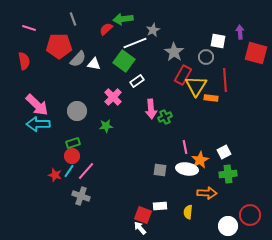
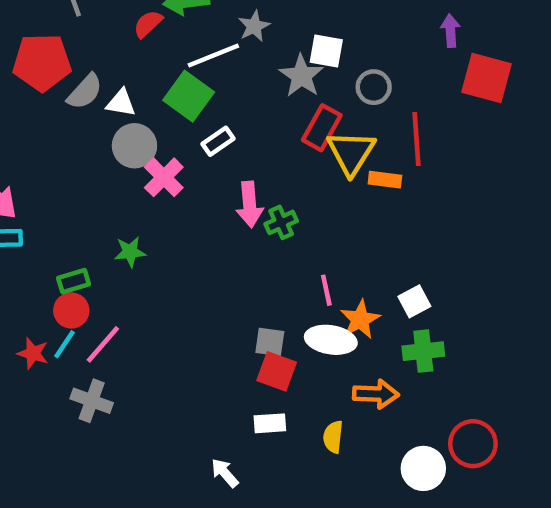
white square: (218, 41) -> (326, 51), moved
gray circle: (77, 111) -> (134, 146), moved
green star: (106, 126) -> (130, 252), moved
red square: (143, 215) -> (277, 371), moved

